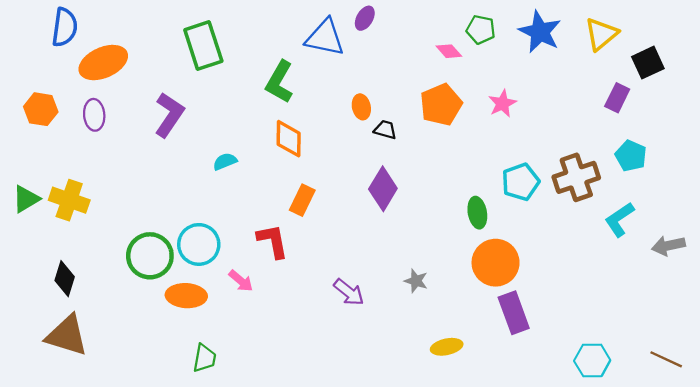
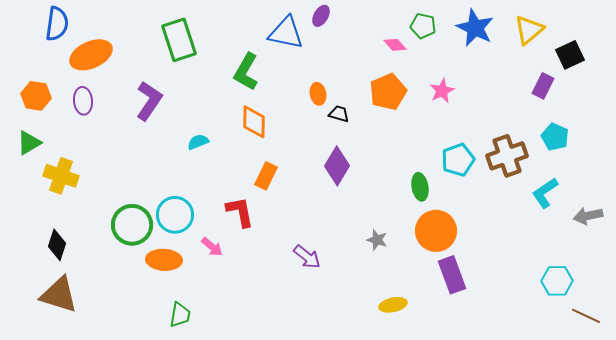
green triangle: (26, 199) -> (29, 143), moved
gray star: (416, 281) -> (377, 240), moved
cyan hexagon: (592, 360) -> (557, 281), moved

